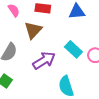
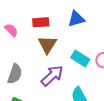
brown triangle: (33, 30) -> (47, 45), moved

